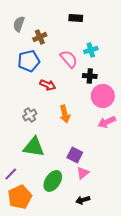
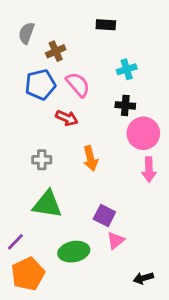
pink semicircle: (69, 59) -> (78, 85), moved
gray cross: (30, 115) -> (42, 160), turned 32
pink arrow: (107, 122) -> (149, 169), turned -66
green ellipse: (53, 181) -> (74, 252), turned 45
black arrow: (83, 200) -> (143, 278), moved

